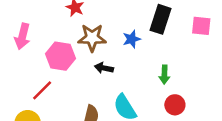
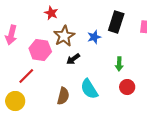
brown star: (92, 38) -> (64, 36), turned -30
black arrow: (104, 68) -> (73, 59), turned -48

